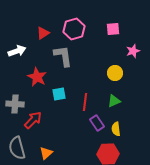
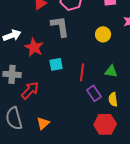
white arrow: (17, 51) -> (12, 35), moved
yellow circle: (115, 73) -> (103, 34), moved
green triangle: (114, 101) -> (111, 71), turned 32

